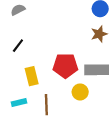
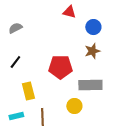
red pentagon: (65, 66) -> (60, 67), moved

